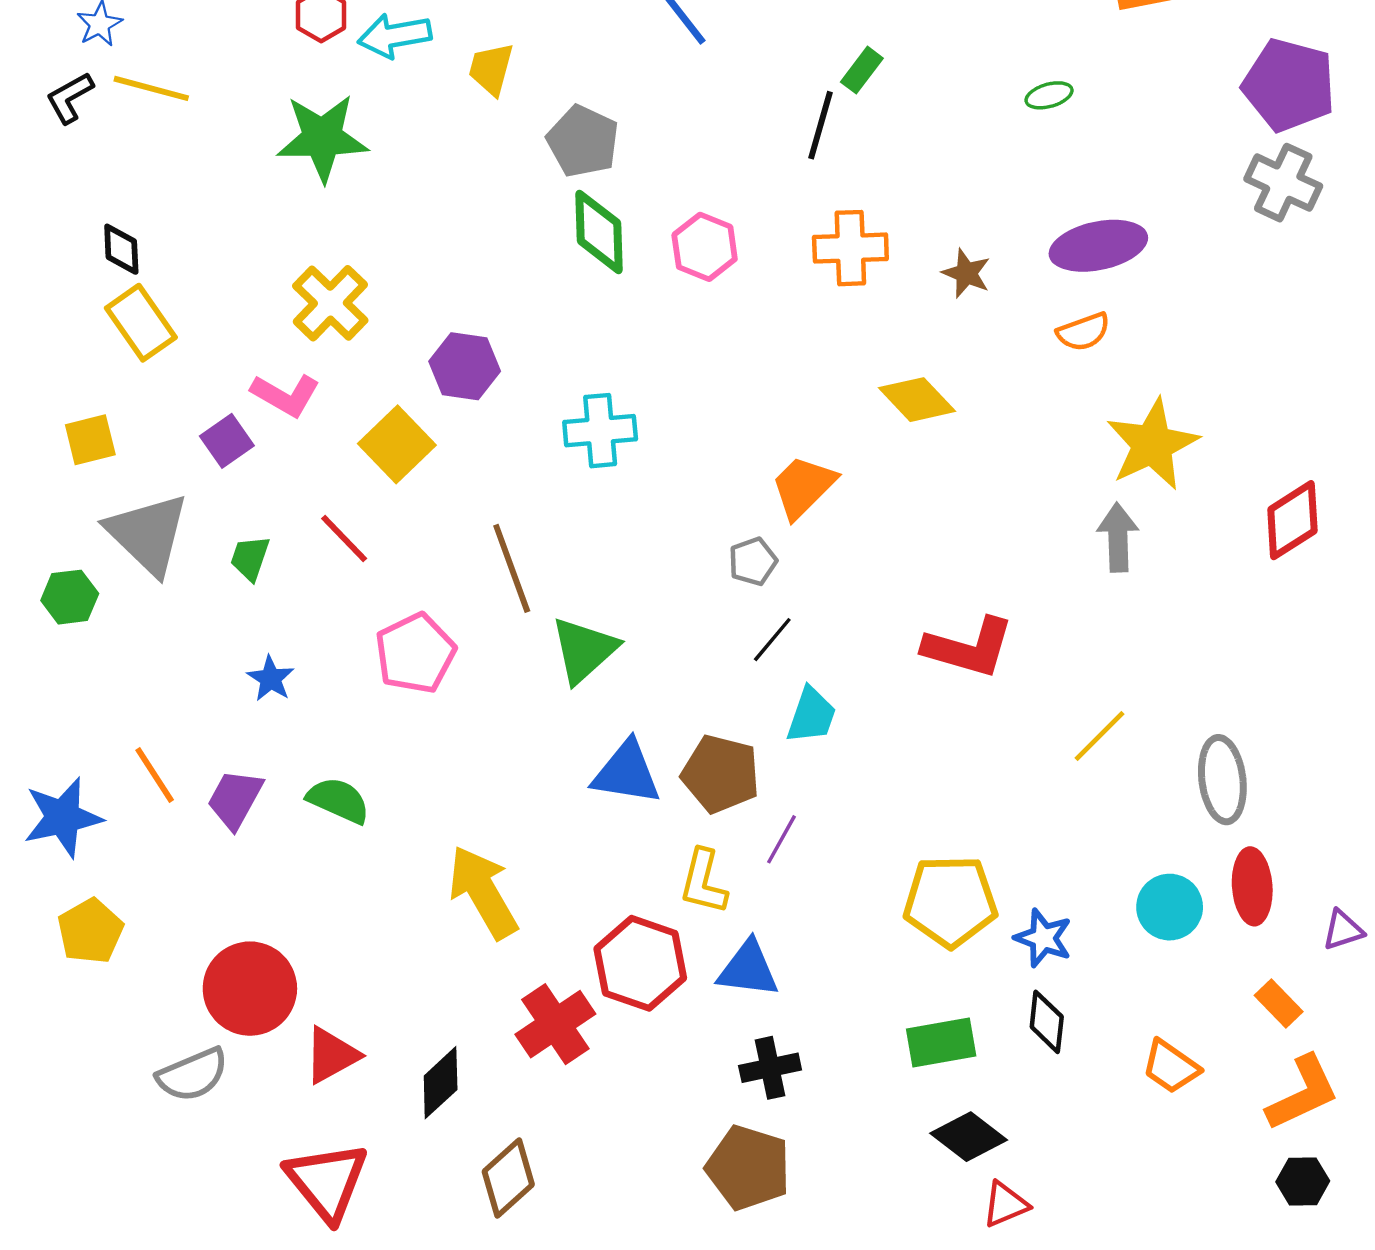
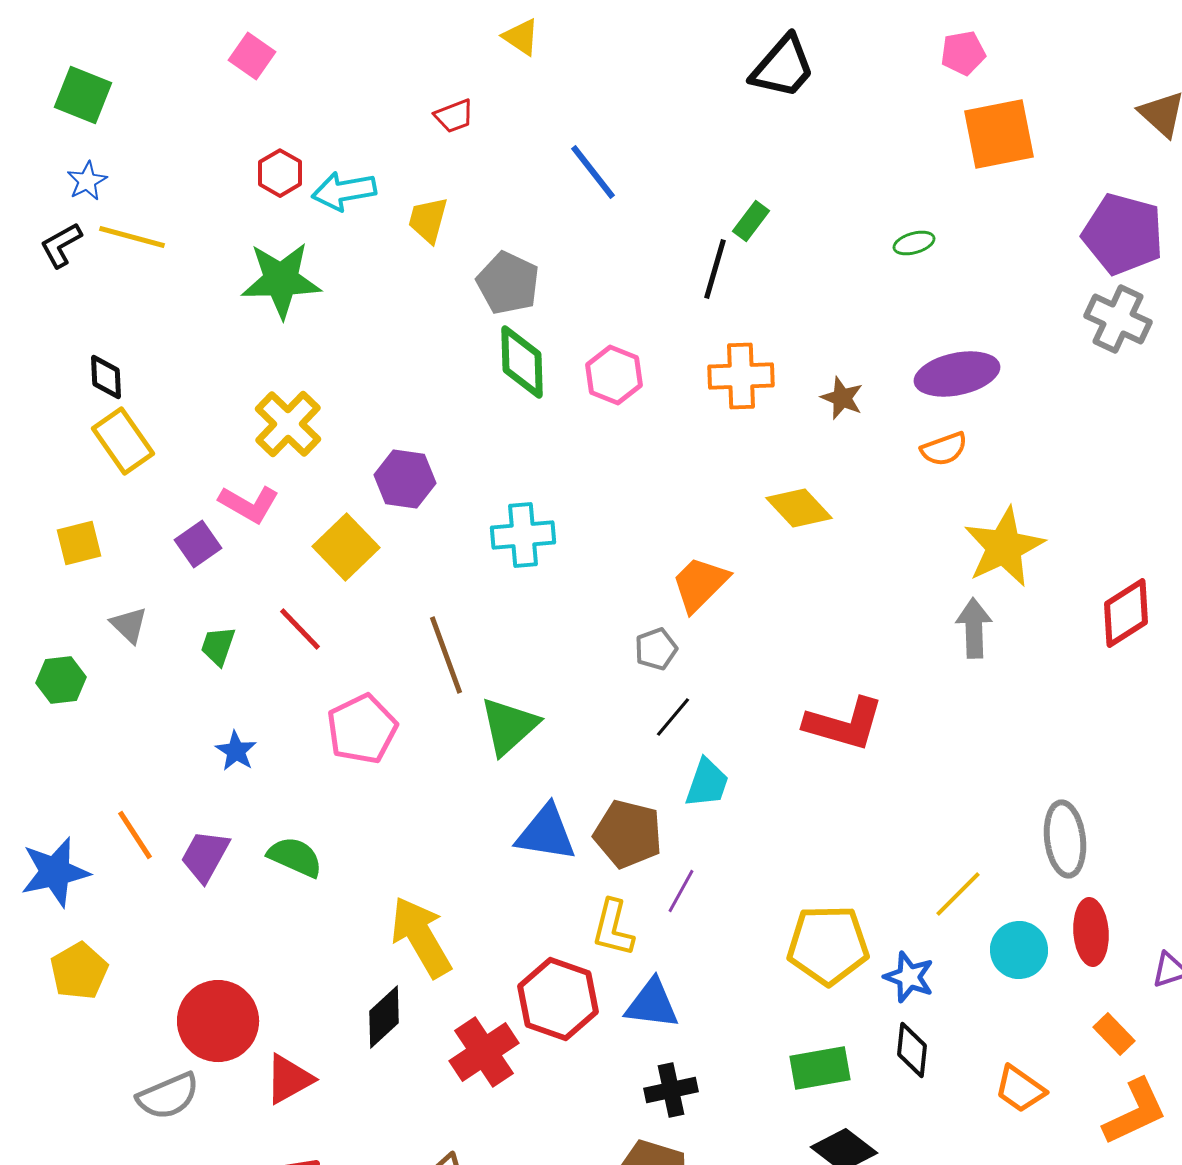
gray triangle: (148, 534) -> (129, 625), size x0.5
yellow line: (1100, 736) -> (958, 894), moved
black diamond: (441, 1083) -> (384, 1017), moved

